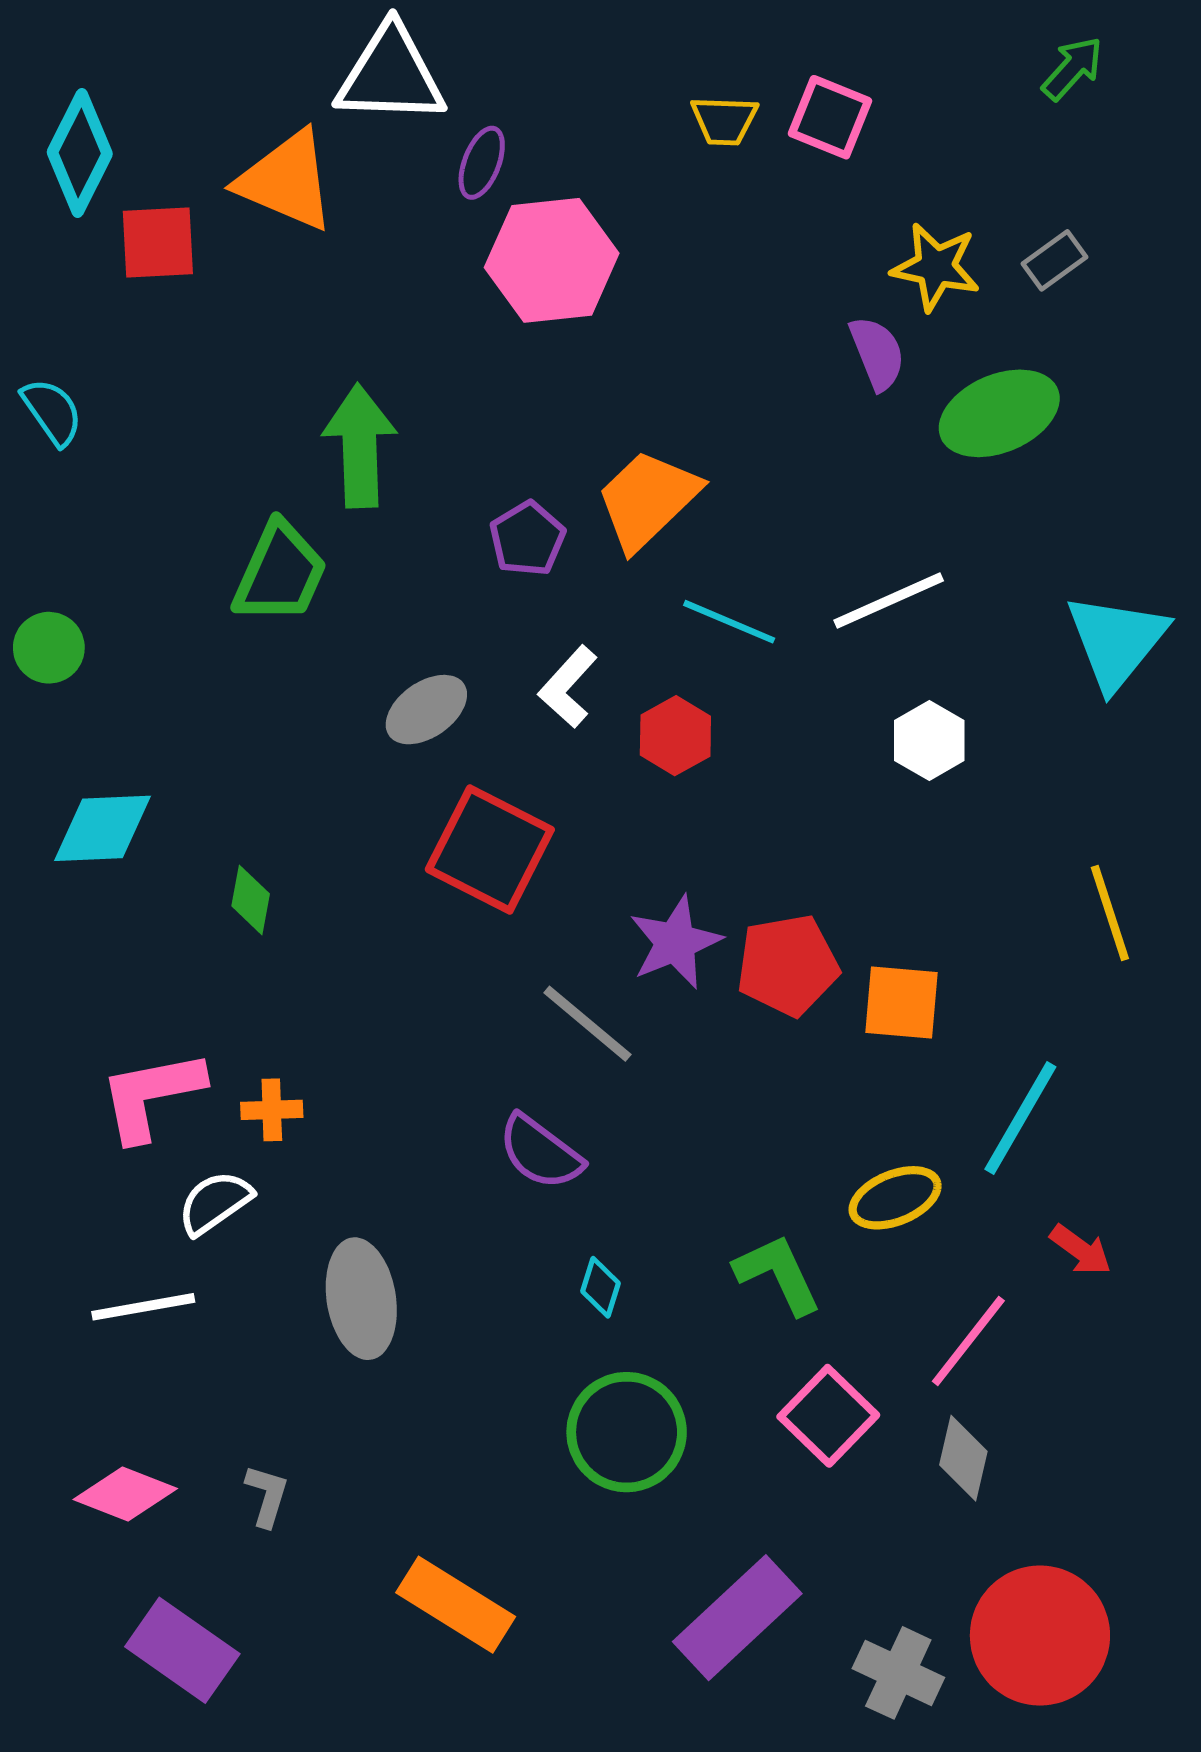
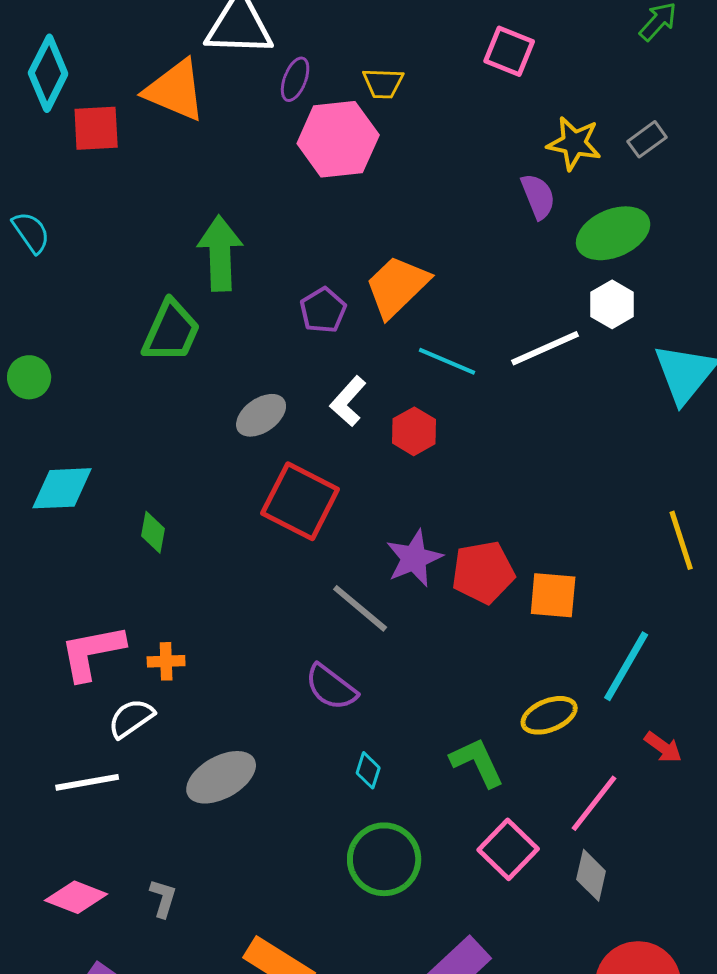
yellow trapezoid: (724, 120) -> (383, 83), moved
white hexagon: (929, 740) -> (612, 304), moved
gray ellipse: (361, 1299) -> (221, 777), turned 70

